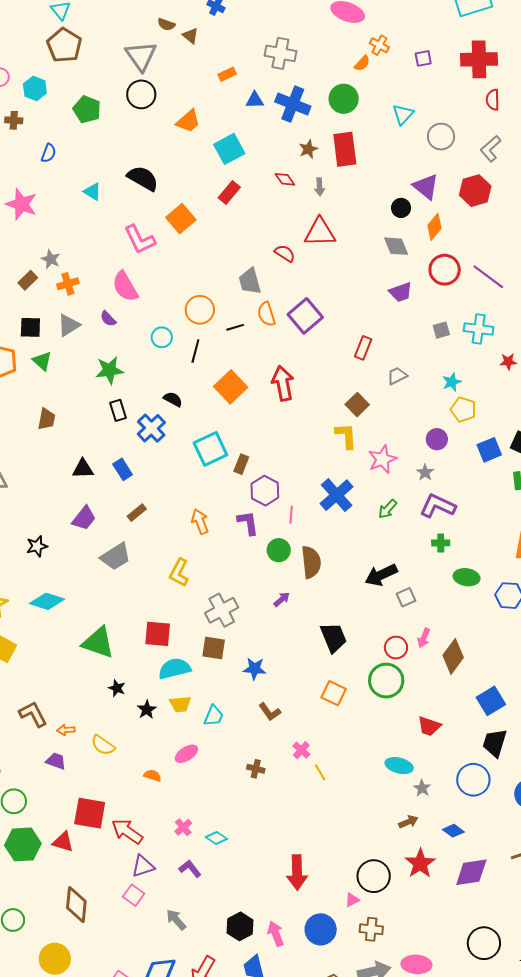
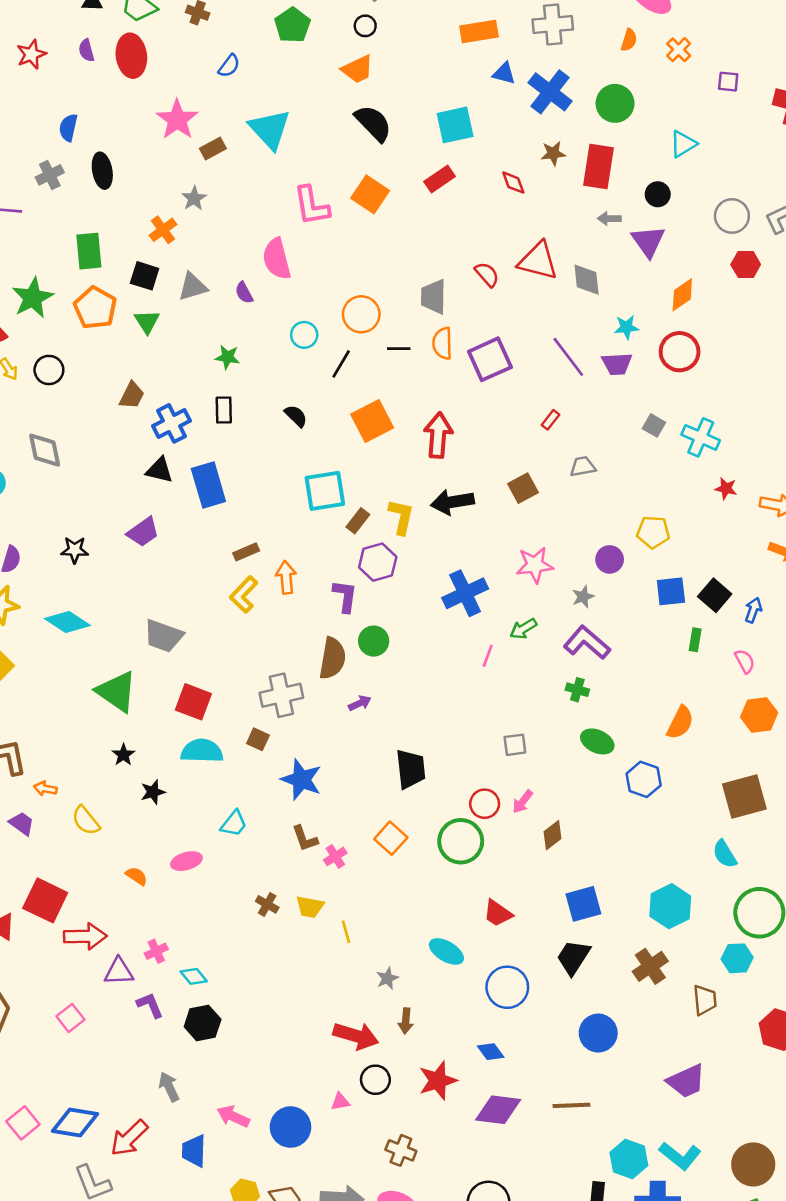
gray cross: (280, 53) -> (553, 24), turned -32
orange semicircle: (362, 63) -> (629, 40), moved, turned -42
orange rectangle: (227, 74) -> (479, 31), size x1.6
black circle: (141, 94) -> (365, 26), size x0.6
orange trapezoid: (188, 121) -> (357, 69), moved
gray circle: (441, 137) -> (732, 216), moved
black semicircle: (143, 178) -> (373, 123), moved
gray arrow: (320, 187) -> (609, 219), moved, turned 78
purple triangle: (426, 187) -> (648, 241), moved
red hexagon: (475, 191) -> (746, 264), size x0.7
cyan triangle: (92, 192) -> (270, 129), size x1.8
black circle: (401, 208) -> (658, 194), moved
orange square: (181, 219) -> (370, 194), turned -32
gray diamond: (396, 246) -> (587, 280), moved
purple line: (488, 277) -> (568, 357), moved
brown rectangle: (28, 280) -> (213, 149), moved
orange cross: (68, 284) -> (163, 230), moved, turned -35
gray square: (441, 330) -> (654, 425), turned 30
red rectangle: (363, 348) -> (551, 420), size x0.7
green star: (109, 370) -> (227, 357), size x0.7
cyan star: (452, 382) -> (626, 327), moved
yellow pentagon: (463, 409) -> (653, 532), turned -30
blue cross: (151, 428) -> (171, 423), moved
yellow L-shape: (346, 436) -> (401, 517), moved
blue rectangle: (123, 469) -> (208, 485), size x1.6
brown rectangle: (137, 513) -> (246, 552), moved
pink line: (291, 515) -> (488, 656), moved
gray trapezoid: (116, 557) -> (163, 636), moved, turned 36
brown semicircle: (311, 562) -> (333, 658), moved
yellow L-shape: (179, 573) -> (244, 595), moved
black arrow: (381, 575) -> (452, 502), moved
brown square: (214, 648) -> (258, 739), size x0.7
brown diamond: (453, 656) -> (552, 835), size x0.7
blue star: (255, 669) -> (301, 780), size x1.4
yellow trapezoid: (180, 704) -> (310, 907), moved
pink cross: (301, 750) -> (335, 856), moved
blue circle: (473, 780) -> (507, 987), moved
gray star: (422, 788) -> (387, 978), moved
brown arrow: (408, 822) -> (406, 1021), moved, turned 102
red arrow: (127, 831) -> (85, 936), turned 128
purple triangle: (143, 866) -> (119, 972), moved
red arrow: (297, 872) -> (356, 1036), moved, turned -88
black circle: (374, 876) -> (375, 1080), size x0.7
gray arrow: (176, 920) -> (169, 1087), moved
black hexagon: (240, 926) -> (203, 1023), moved
brown cross: (371, 929) -> (401, 1150), moved
pink arrow: (276, 934) -> (233, 1116), turned -60

